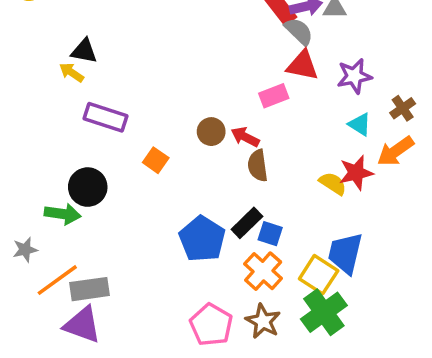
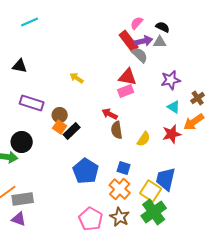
red triangle: (302, 65) -> (128, 77), moved
yellow arrow: (72, 72) -> (77, 78), moved
brown circle: (211, 132) -> (60, 115), moved
yellow semicircle: (333, 183) -> (144, 139), moved, turned 91
black rectangle: (247, 223) -> (72, 131), moved
purple triangle: (82, 325) -> (19, 219), size x0.7

